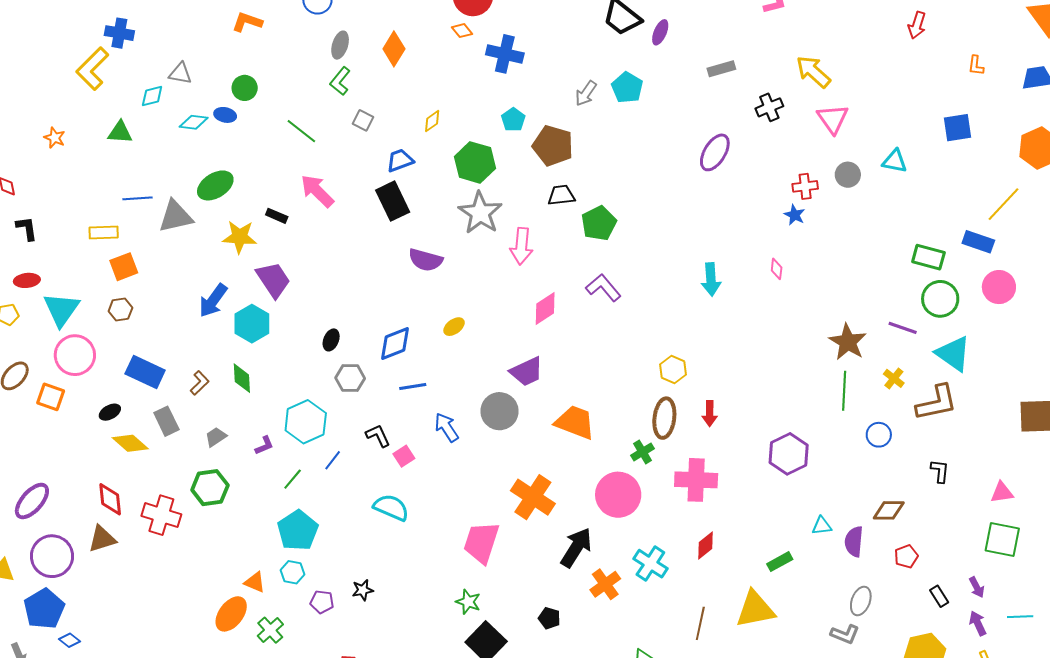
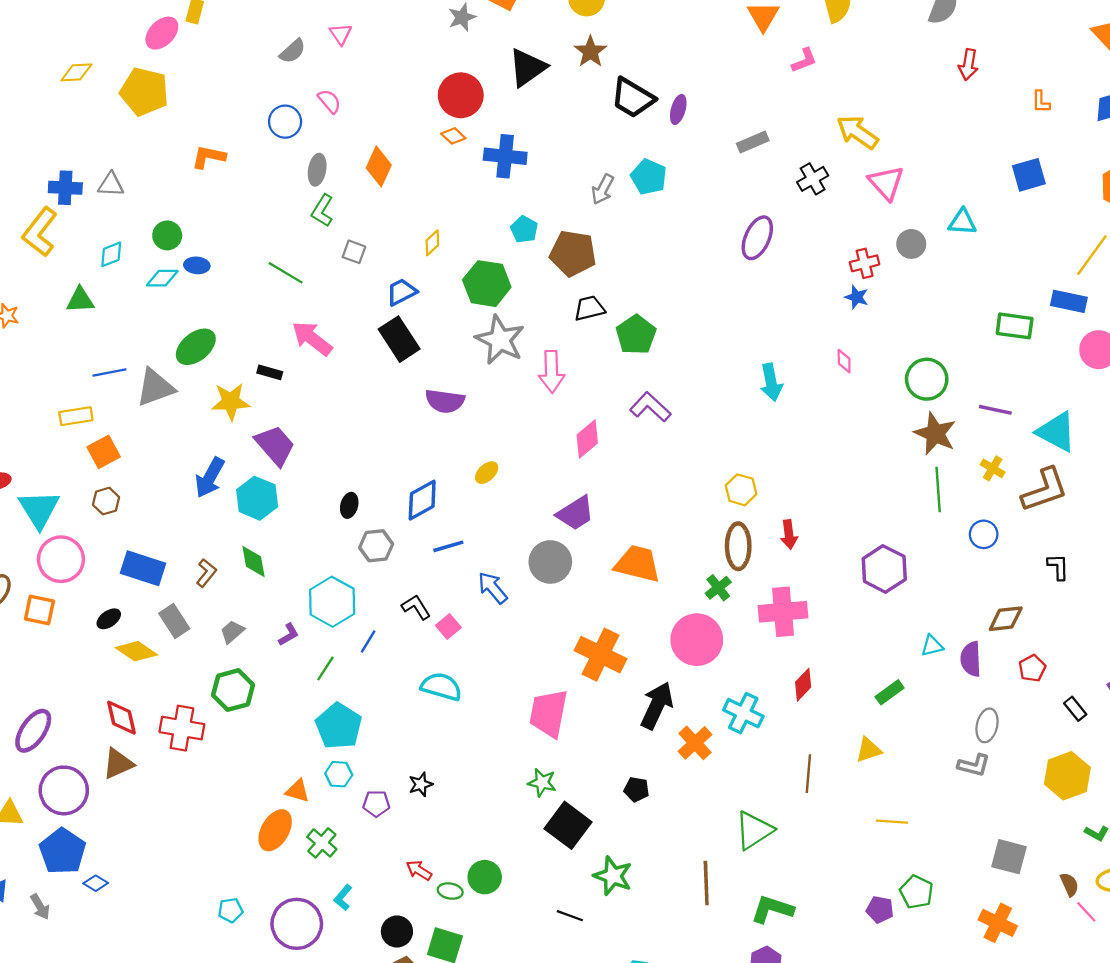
gray triangle: (180, 73) -> (111, 184), moved
green circle: (245, 88) -> (167, 235), moved
green circle: (940, 299) -> (927, 379), moved
yellow triangle: (755, 609) -> (868, 750), size x0.6

